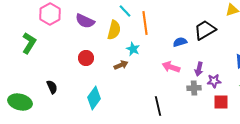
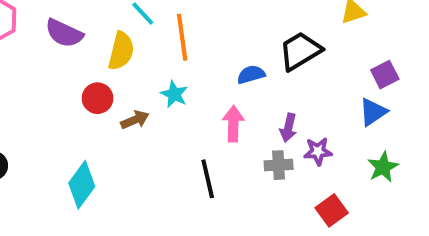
cyan star: (133, 49) -> (174, 94), moved
red circle: (86, 58) -> (98, 98), moved
pink arrow: (171, 67) -> (233, 124), turned 72
red square: (221, 102) -> (332, 210), moved, turned -35
black line: (158, 106) -> (208, 179), moved

